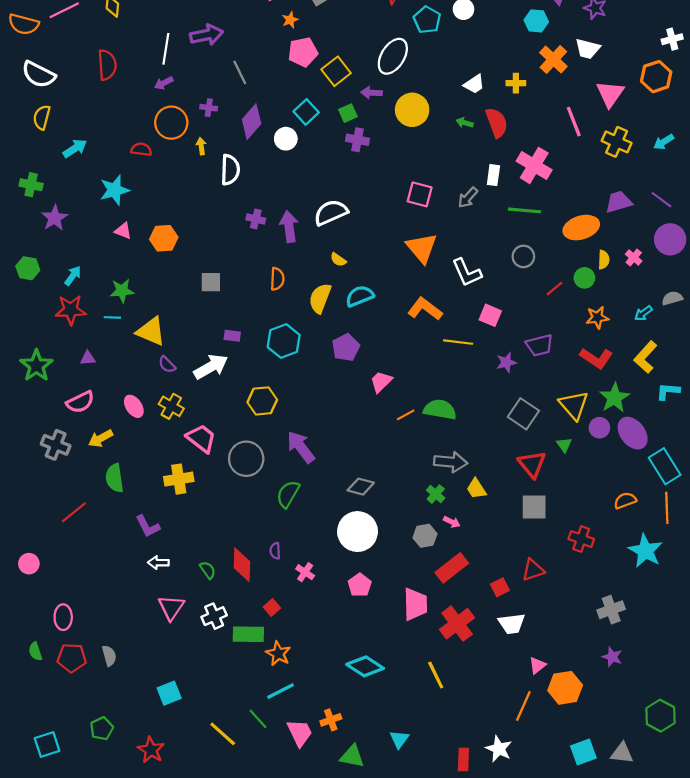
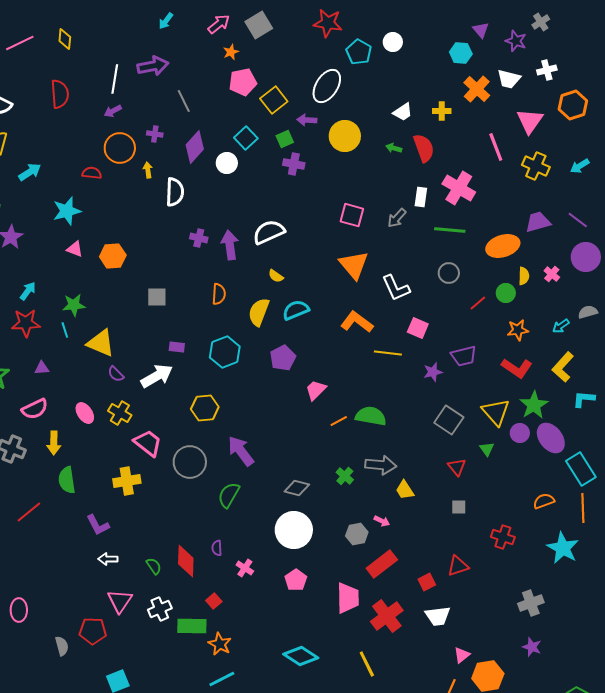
white cross: (672, 39) -> (547, 70), moved
cyan line: (112, 317) -> (65, 330), turned 70
yellow arrow: (101, 438) -> (54, 443), turned -60
red triangle: (532, 464) -> (457, 467), size x0.7
green cross: (436, 494) -> (345, 476), moved
gray square: (534, 507) -> (459, 507), size x0.6
red pentagon: (72, 658) -> (93, 631), moved

